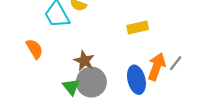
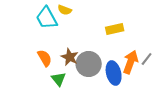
orange semicircle: (34, 49) -> (45, 58), moved
gray circle: (91, 82) -> (89, 64), moved

